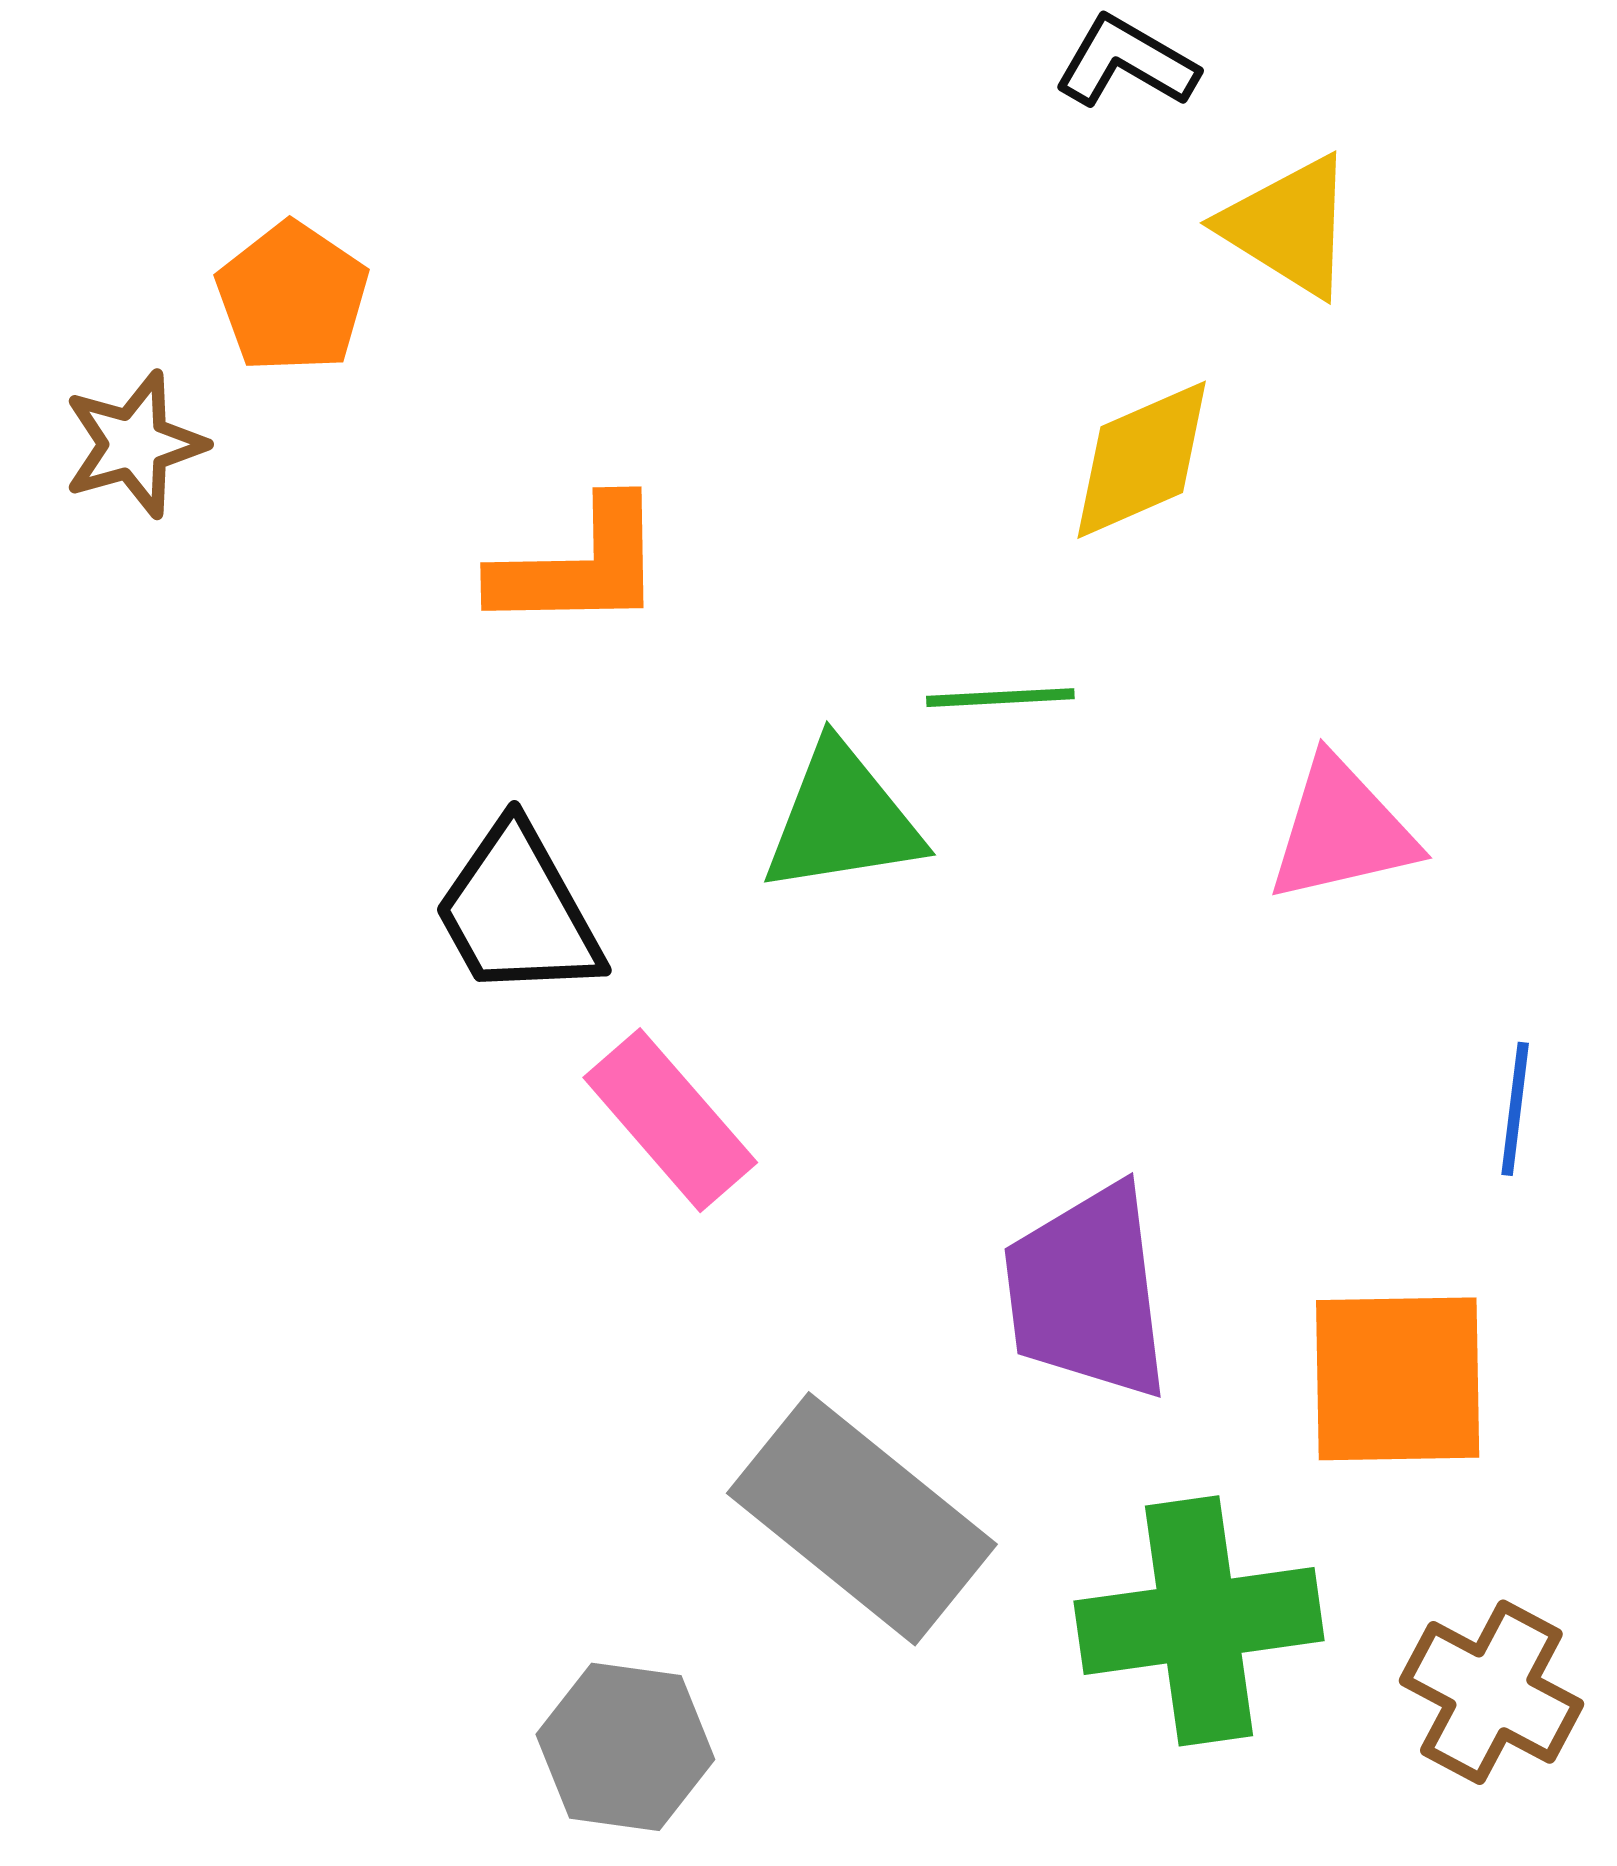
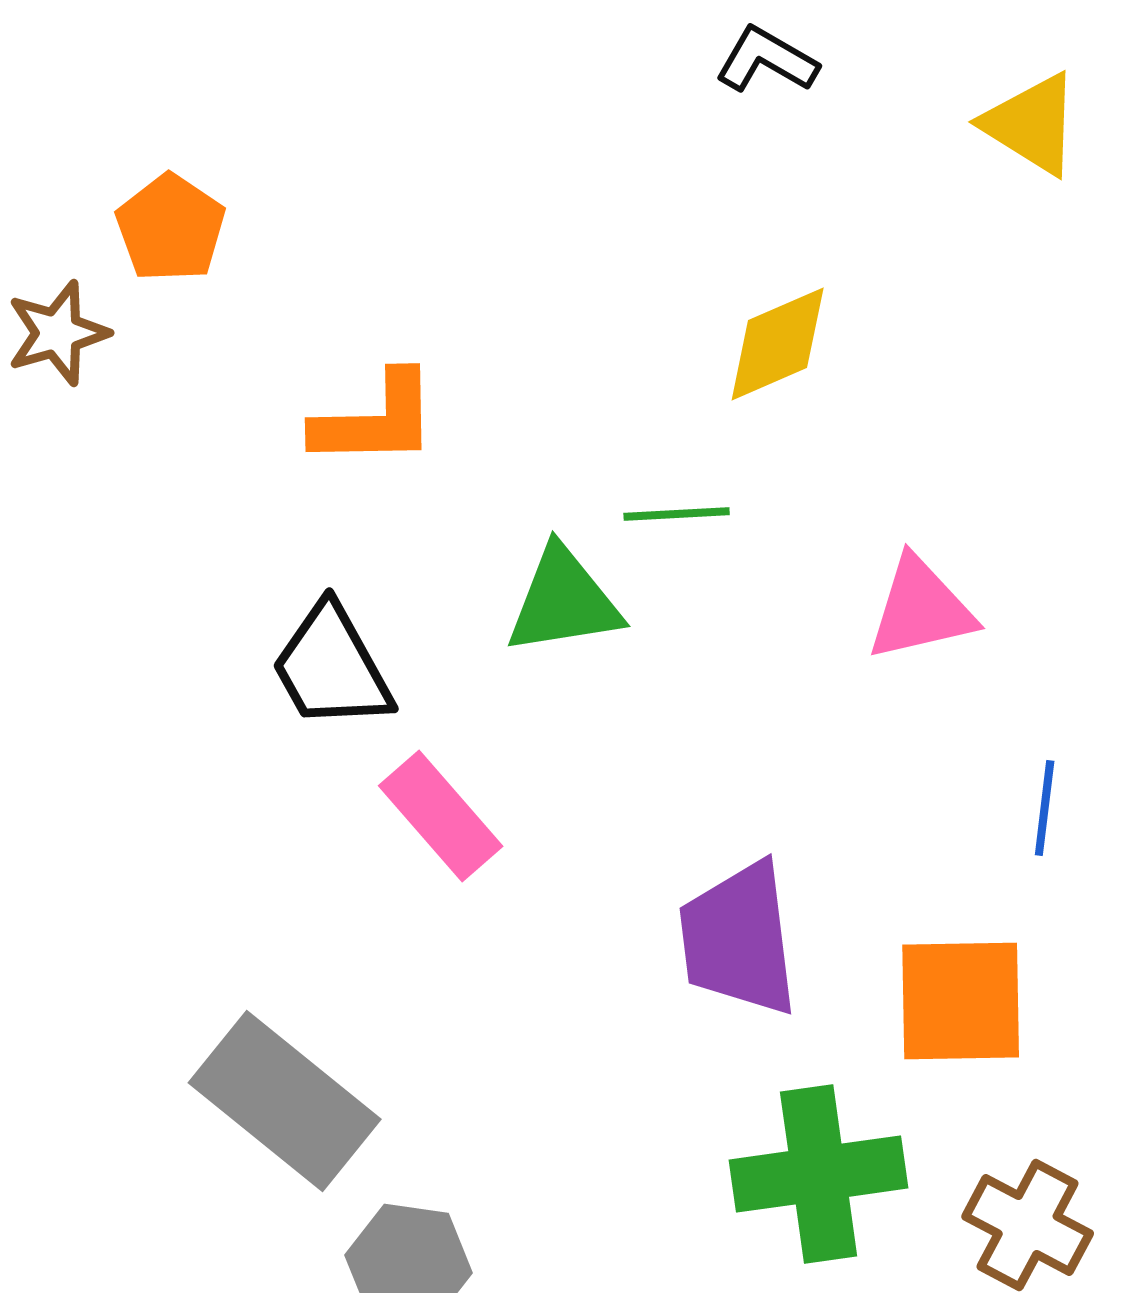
yellow triangle: (1289, 226) -> (1032, 124), moved
gray rectangle: (862, 1519) -> (285, 1101), moved

